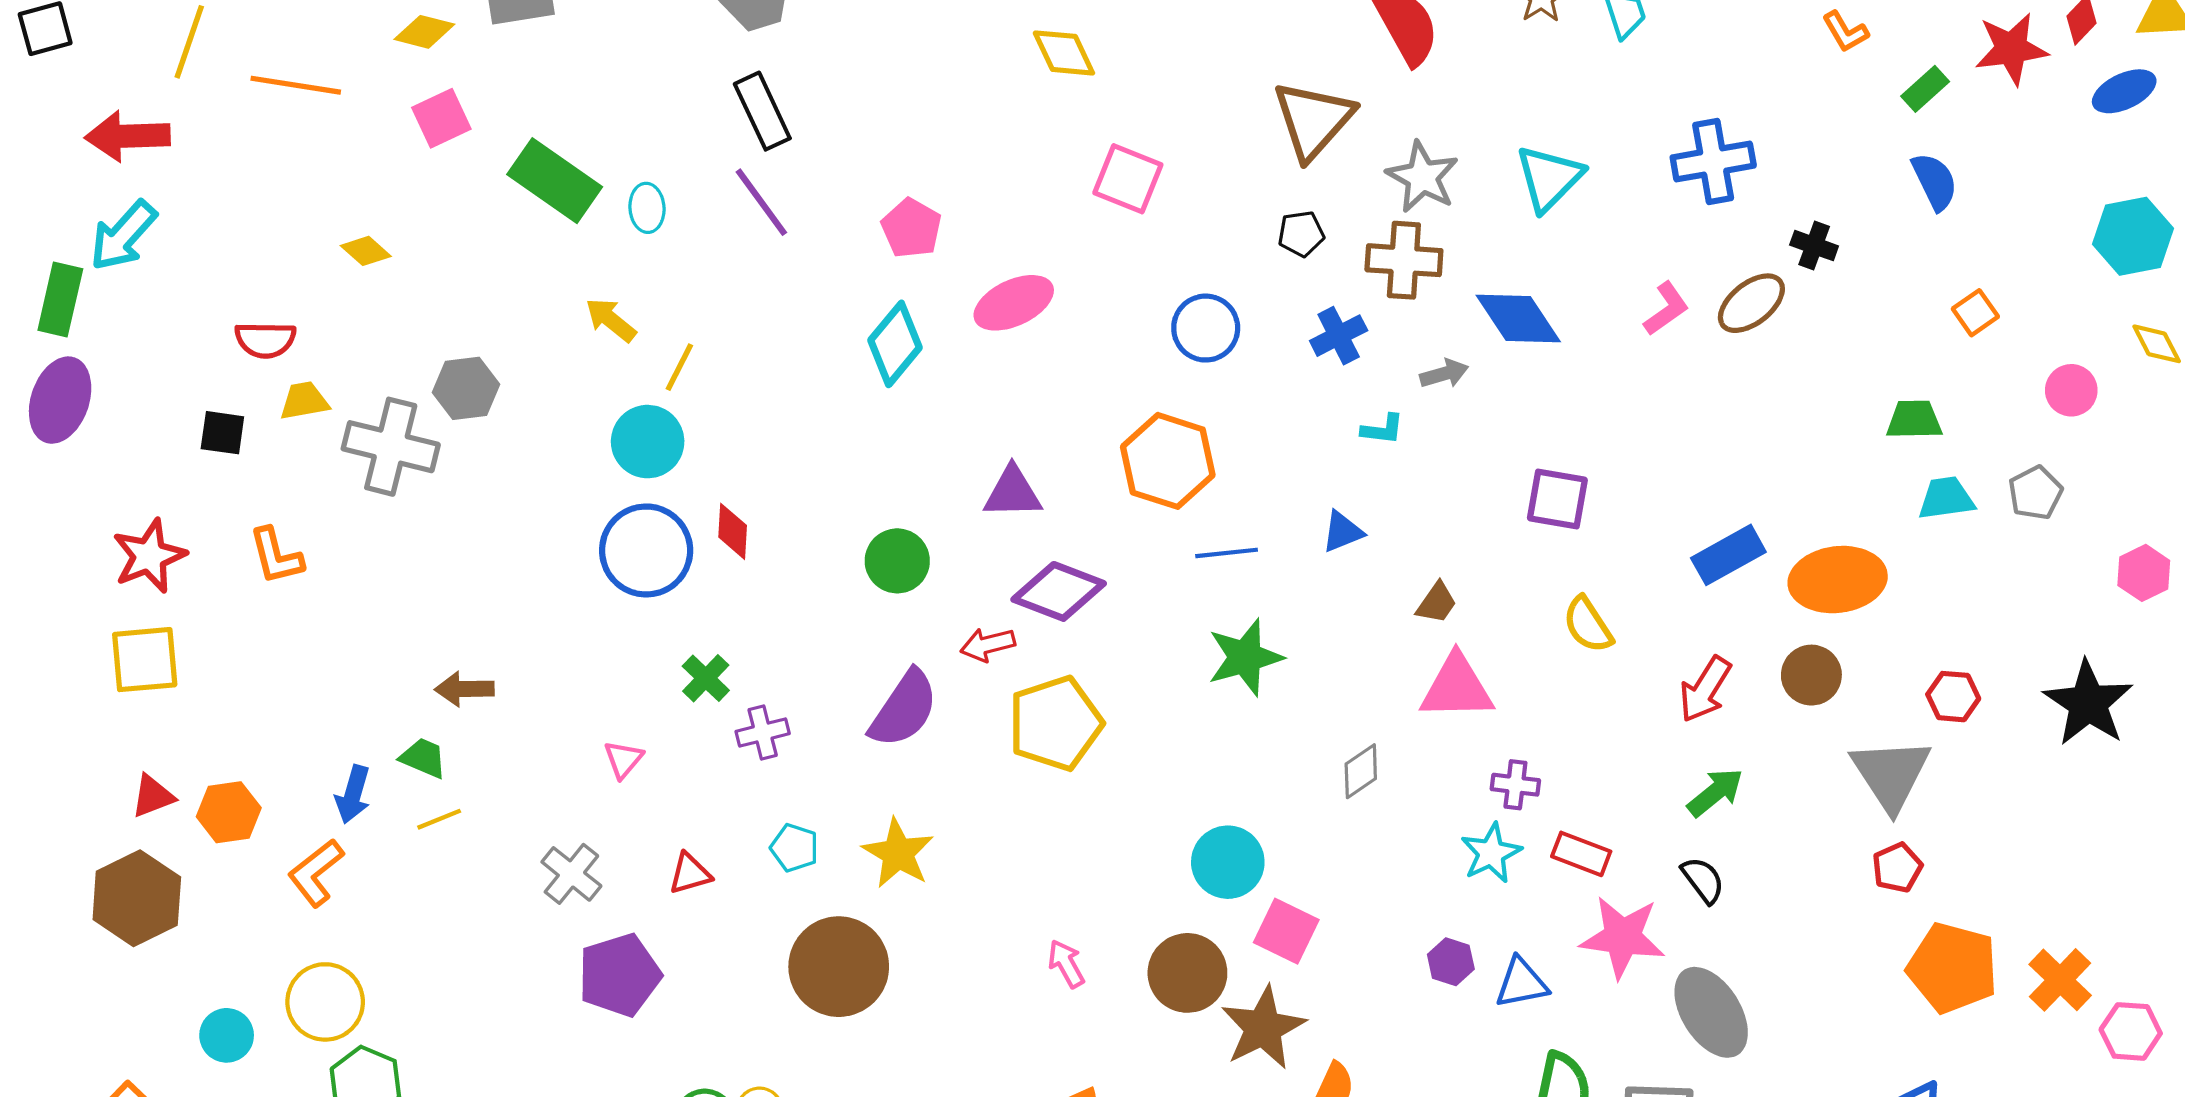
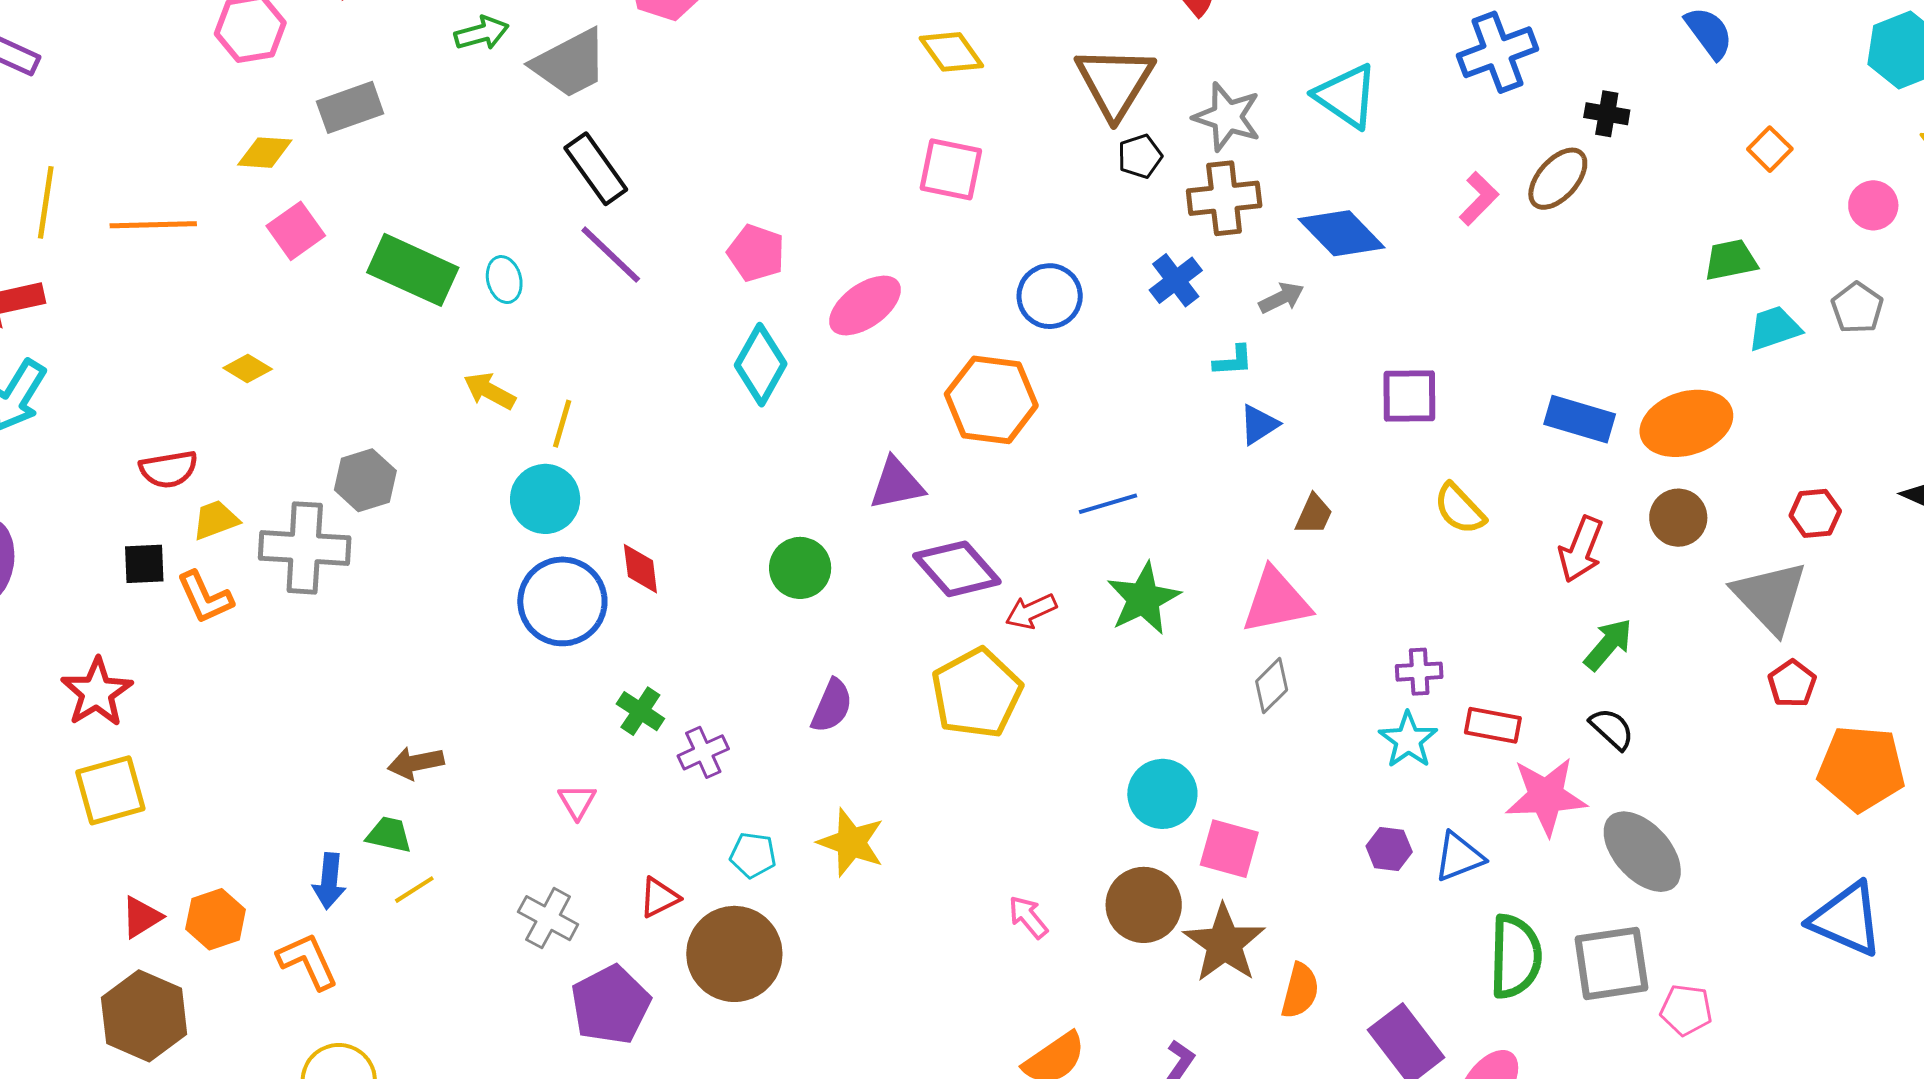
yellow diamond: (1064, 53) -> (951, 52), moved
cyan triangle: (1549, 178) -> (1346, 96), turned -30
black pentagon: (1301, 234) -> (1140, 156), moved
orange hexagon: (1168, 461) -> (991, 400), moved
blue triangle: (1343, 532) -> (1259, 425), moved
blue rectangle: (1728, 555) -> (1580, 419), turned 56
orange L-shape: (276, 556) -> (205, 597), moved
purple diamond: (1059, 591) -> (957, 569), turned 38
red arrow: (988, 645) -> (1031, 611), moved
pink triangle: (1457, 687) -> (1276, 601), moved
purple semicircle: (904, 709) -> (832, 706), size x0.7
orange L-shape: (316, 873) -> (308, 961), turned 114
brown circle: (839, 967) -> (734, 954), moved

